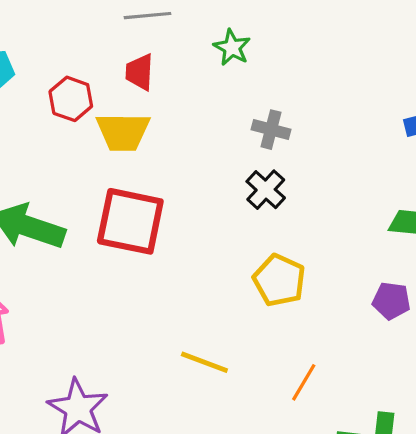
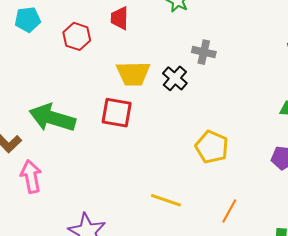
yellow trapezoid: (123, 132) -> (133, 74), moved
black cross: (266, 190) -> (175, 78), moved
red square: (130, 221) -> (117, 113), size x0.7

